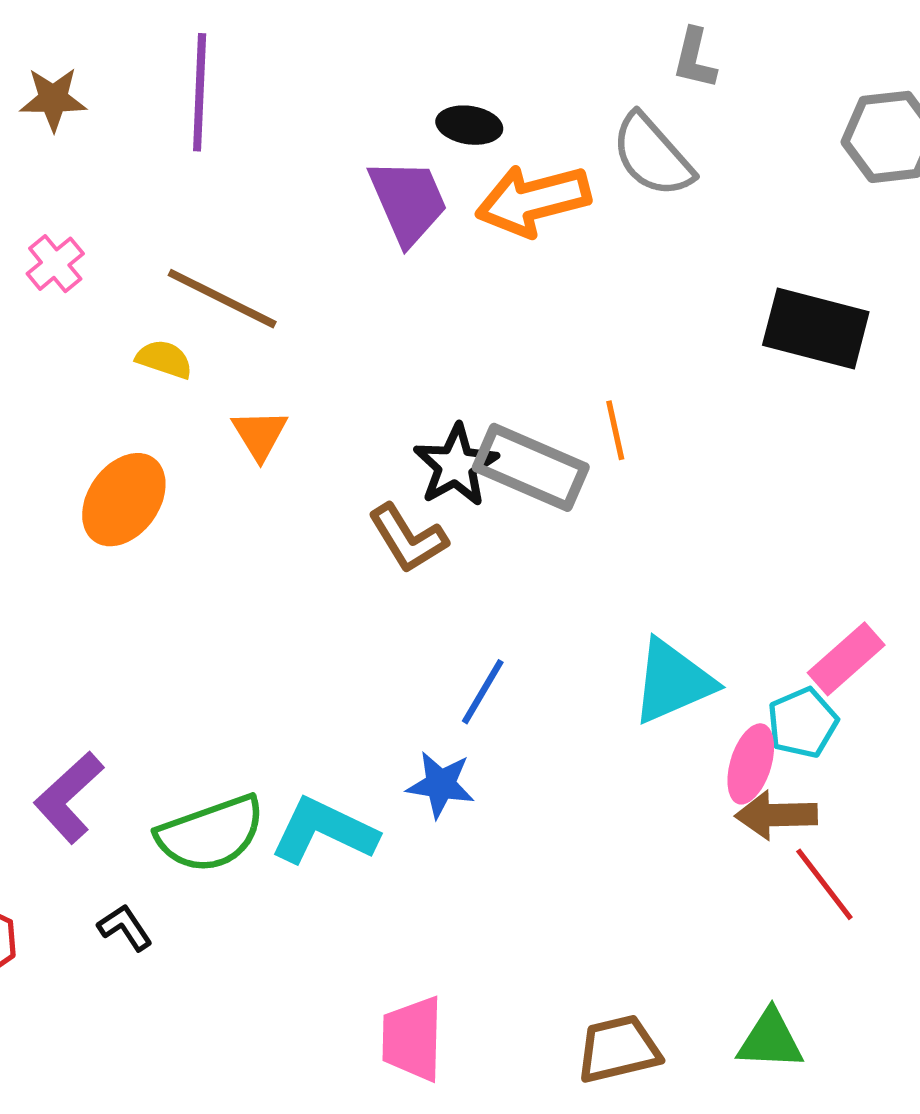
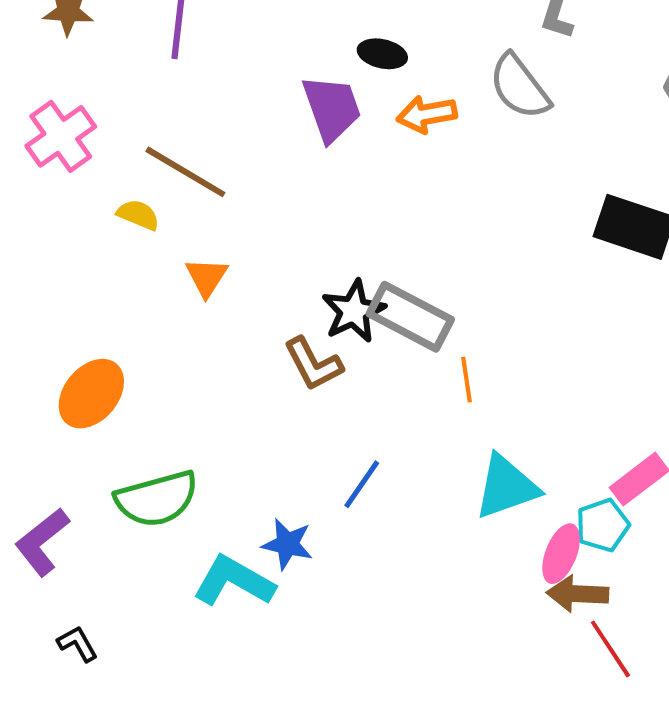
orange arrow: (533, 200) -> (427, 114), size x0.7
pink cross: (55, 264) -> (61, 136), size x1.6
orange line: (615, 430) -> (466, 380), moved
orange ellipse: (124, 500) -> (91, 394), moved
blue star: (441, 785) -> (287, 544), moved
green semicircle: (211, 834) -> (157, 499), moved

